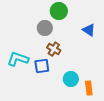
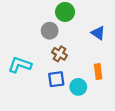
blue square: (42, 66) -> (56, 79), moved
orange rectangle: (89, 88) -> (98, 71), moved

